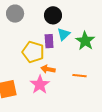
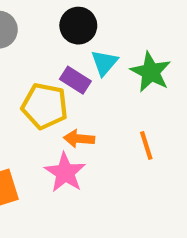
purple rectangle: (49, 41) -> (75, 80), turned -48
orange line: (80, 76) -> (146, 145), turned 72

